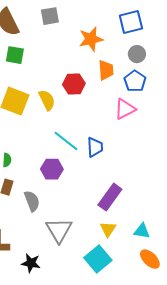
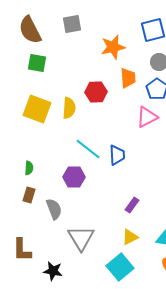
yellow semicircle: (47, 100) -> (69, 108), turned 30
purple rectangle: (110, 197) -> (132, 205), size x0.6
yellow triangle: (108, 229) -> (130, 237), turned 30

